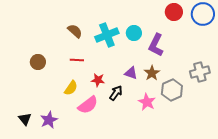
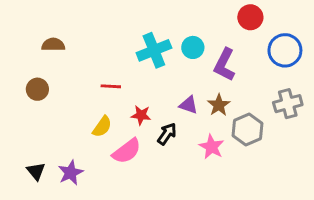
blue circle: (203, 14) -> (285, 50), moved
brown semicircle: (75, 31) -> (53, 45), moved, turned -42
brown circle: (38, 62) -> (37, 89), moved

